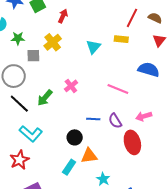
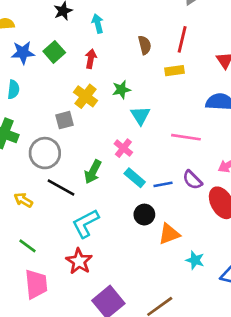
brown semicircle: (155, 18) -> (145, 45), moved, turned 64
green star: (18, 38) -> (121, 90), moved
cyan triangle: (93, 47) -> (140, 115), moved
cyan L-shape: (31, 134) -> (86, 223), turned 125
cyan rectangle: (69, 167) -> (135, 178), moved, turned -70

